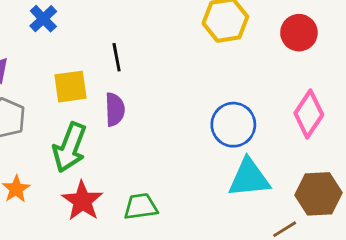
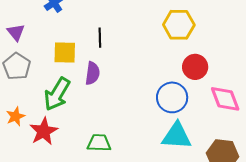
red circle: (299, 33) -> (195, 67), moved
pink diamond: (309, 114) -> (225, 99), turned -64
red star: (82, 201) -> (44, 131), moved

